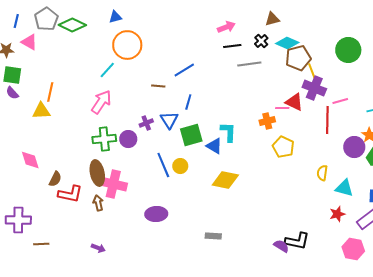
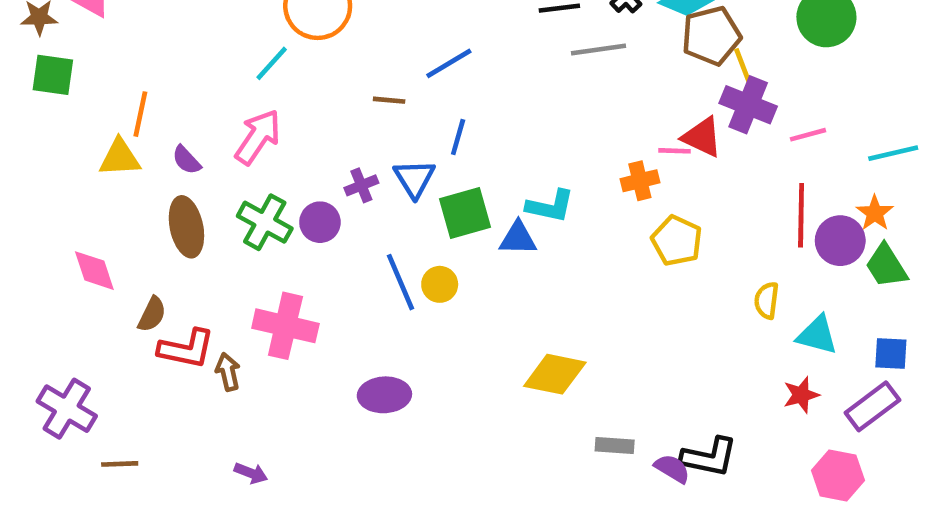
purple semicircle: (12, 93) -> (186, 160), moved
red line: (327, 120) -> (801, 215), moved
cyan L-shape: (228, 132) -> (550, 206), turned 100
green cross: (104, 139) -> (265, 222), turned 35
blue triangle: (214, 146) -> (518, 238), turned -30
brown ellipse: (97, 173) -> (186, 227), moved
yellow diamond: (225, 180) -> (555, 374), moved
brown arrow: (98, 203) -> (228, 372), moved
purple cross: (18, 220) -> (67, 409), turned 30
gray rectangle: (213, 236) -> (615, 445), moved

